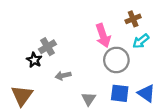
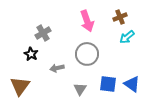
pink arrow: (103, 36) -> (87, 21), moved
gray cross: (48, 47) -> (43, 33), moved
gray circle: (116, 60) -> (87, 54), moved

